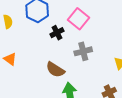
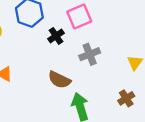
pink square: (79, 19) -> (79, 16), turned 35

